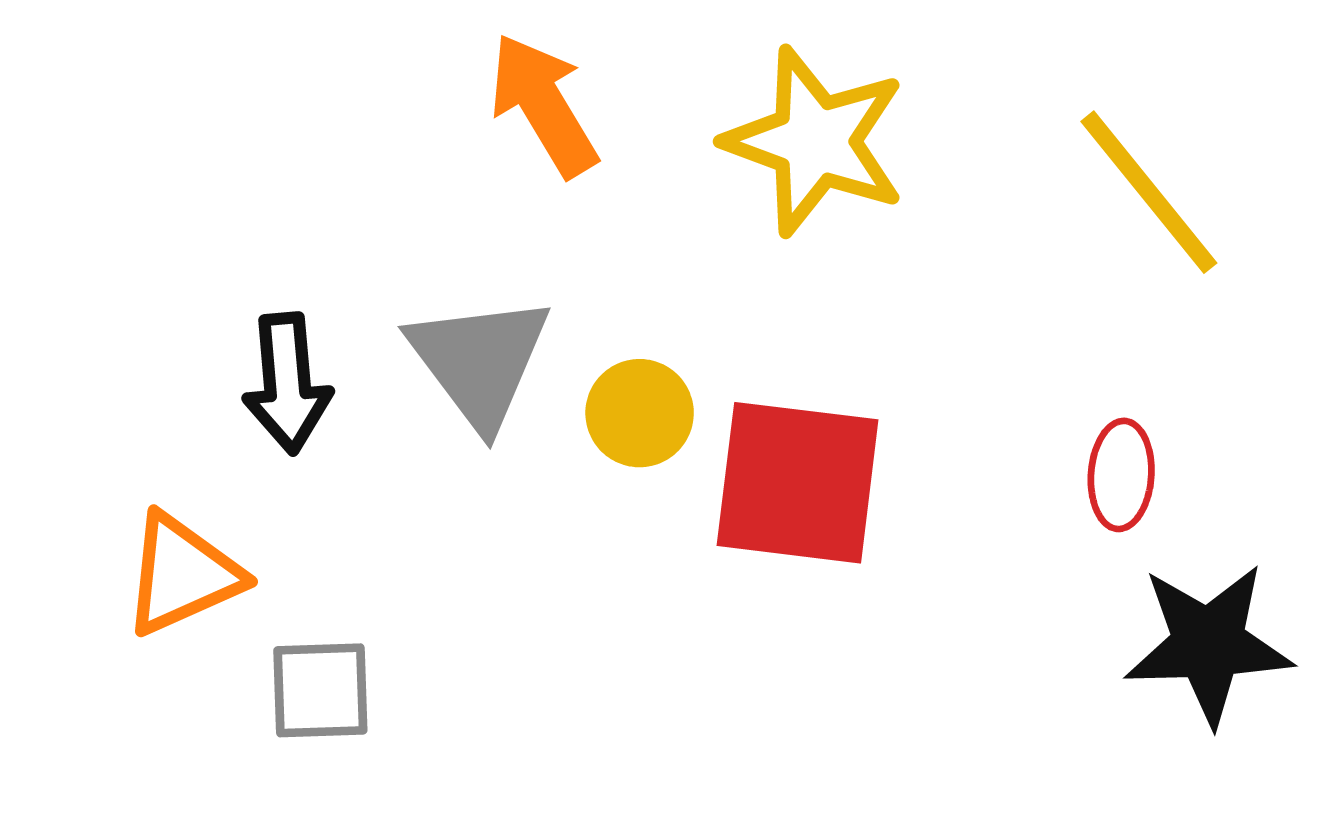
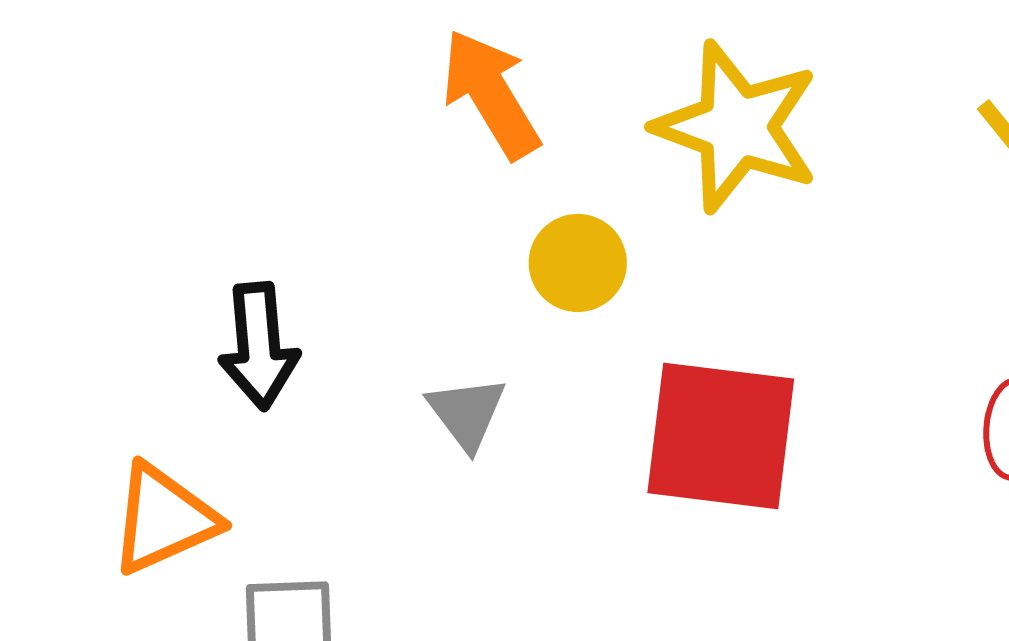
gray triangle: (479, 361) -> (467, 413), moved, size x0.6
yellow circle: (640, 413) -> (578, 263), moved

